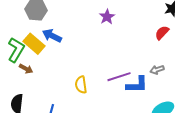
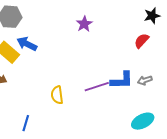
gray arrow: (157, 70) -> (145, 80), moved
blue L-shape: (137, 85) -> (122, 80), moved

